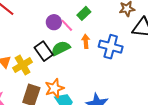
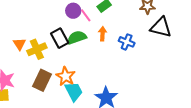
blue cross: (111, 47) -> (127, 42), size x0.7
orange star: (54, 88) -> (66, 76), turned -30

